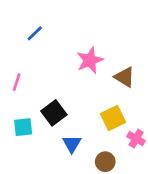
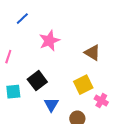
pink star: (90, 60) -> (49, 41), moved

